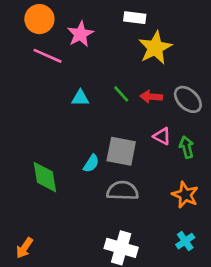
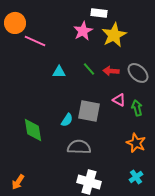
orange circle: (39, 19) -> (15, 23), moved
pink star: (80, 34) -> (83, 31), moved
gray semicircle: (123, 191) -> (79, 147), moved

